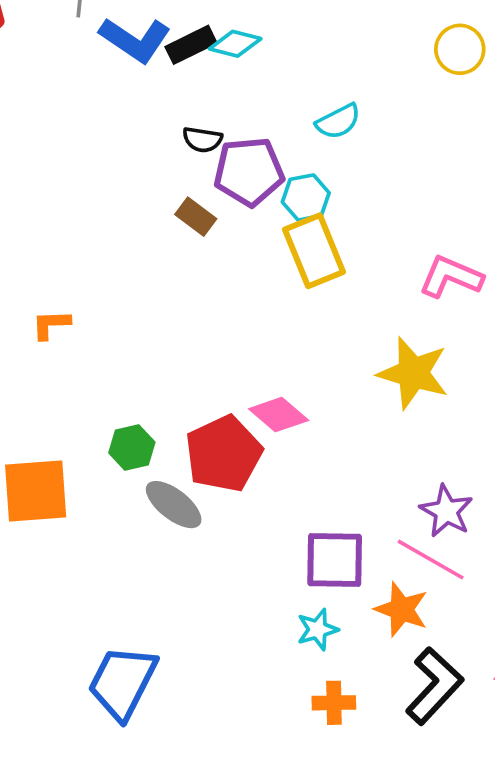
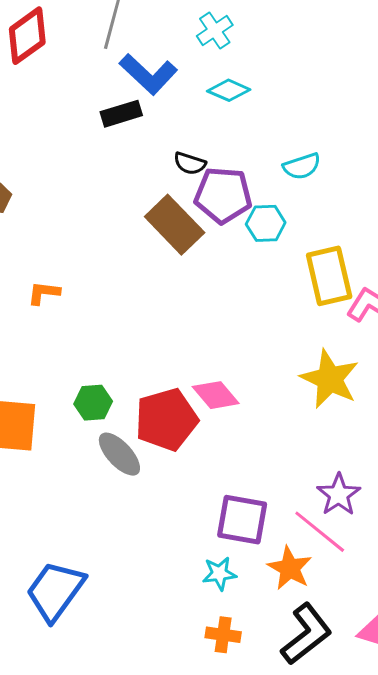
black rectangle: (191, 45) -> (121, 114), moved
brown rectangle: (196, 217) -> (175, 225), size x1.8
yellow rectangle: (314, 251) -> (329, 276), moved

